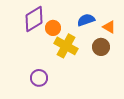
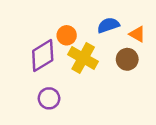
purple diamond: (34, 19) -> (43, 55), moved

